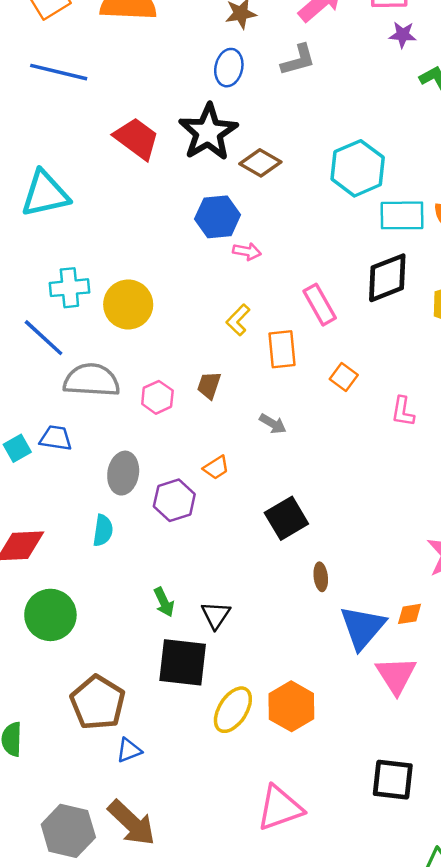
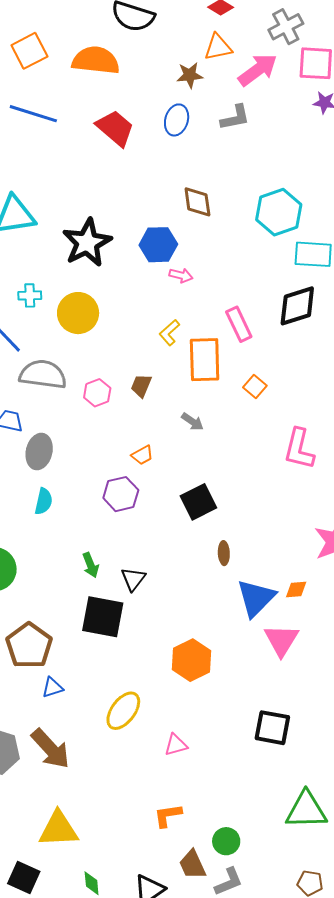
black star: (208, 132) -> (87, 243), moved
red trapezoid: (137, 138) -> (115, 128), moved
brown diamond: (260, 163) -> (197, 202), turned 48
cyan cross: (69, 288) -> (30, 295), size x0.7
orange rectangle: (282, 349) -> (205, 360), size x1.4
pink L-shape: (403, 412) -> (299, 449), moved, size x1.6
gray ellipse: (123, 473) -> (39, 452), moved
purple hexagon: (174, 500) -> (121, 494), moved
yellow ellipse: (233, 710) -> (123, 711), moved
pink triangle: (280, 808) -> (176, 745), size x0.6

